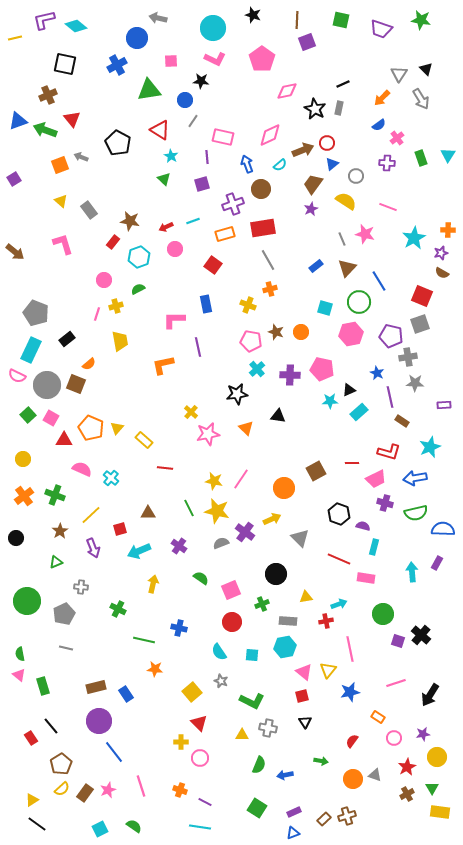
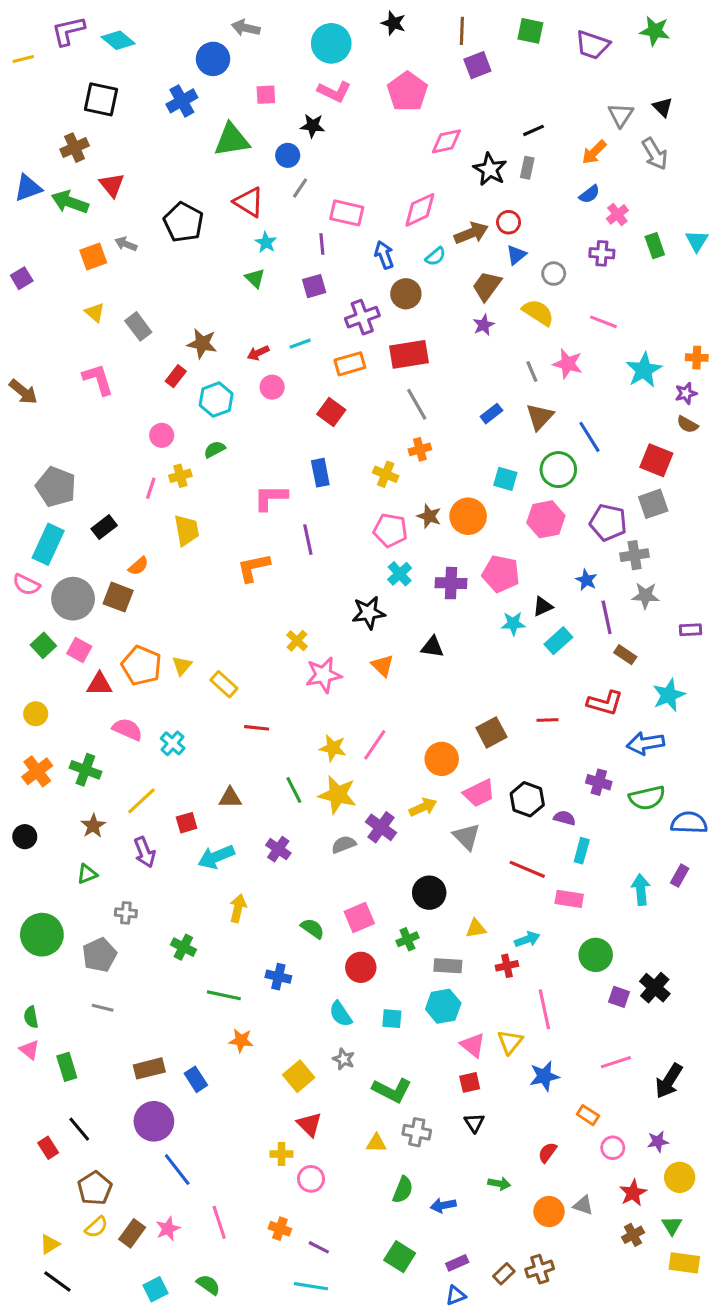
orange circle: (301, 332) -> (468, 516), size x1.5
pink trapezoid: (376, 479) -> (479, 793), moved
green semicircle: (201, 578) -> (313, 928), moved

